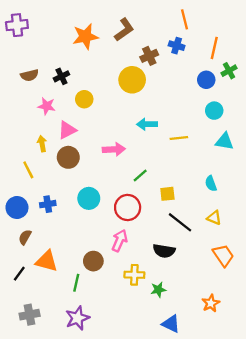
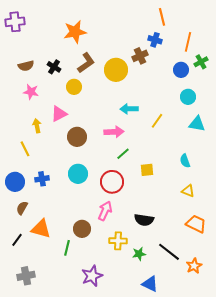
brown L-shape: (124, 30) -> (86, 63), moved
brown cross: (149, 56) -> (140, 56), moved
black cross: (61, 76) -> (54, 67), turned -32
pink star: (47, 106) -> (31, 92), moved
yellow line: (179, 138) -> (157, 121), turned -49
pink arrow: (114, 149) -> (114, 132), moved
brown circle: (68, 157) -> (77, 137), moved
black line: (180, 222) -> (169, 252), moved
orange trapezoid: (223, 255) -> (196, 224), turned -30
orange star: (211, 303) -> (194, 266), moved
purple star: (77, 318) -> (92, 276), moved

